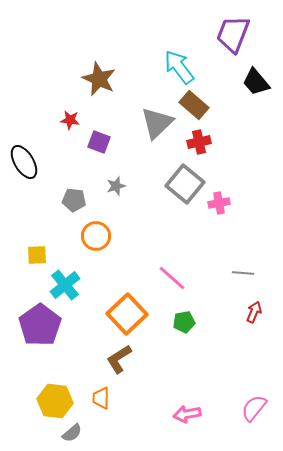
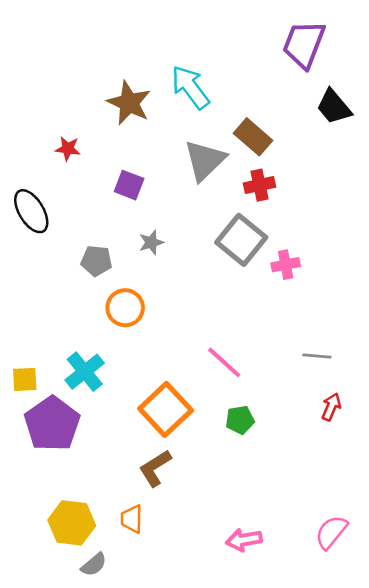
cyan arrow: (179, 67) -> (190, 87), moved
red star: (70, 120) -> (68, 149), moved
yellow square: (37, 255) -> (25, 379), moved

